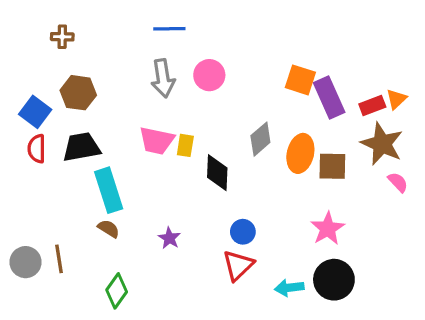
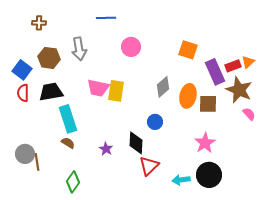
gray arrow: (163, 78) -> (79, 49), moved
purple rectangle: (329, 97) -> (215, 72), moved
yellow rectangle: (185, 145) -> (116, 91), size x1.5
black diamond: (217, 173) -> (136, 143), moved
blue circle: (243, 232) -> (155, 122), moved
gray circle: (26, 262) -> (25, 154), moved

